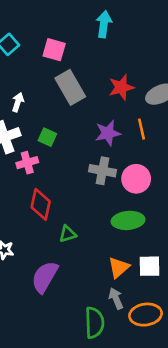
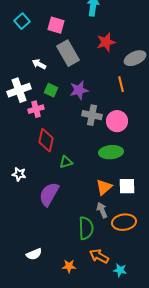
red star: (121, 87) -> (106, 42), moved
white arrow: (18, 102) -> (39, 64), moved, turned -80
purple star: (108, 133) -> (79, 90), moved

